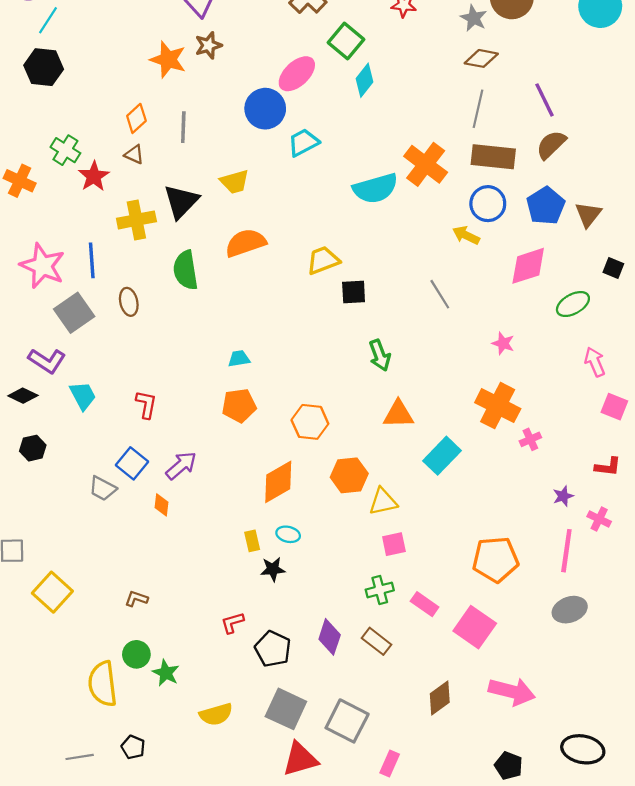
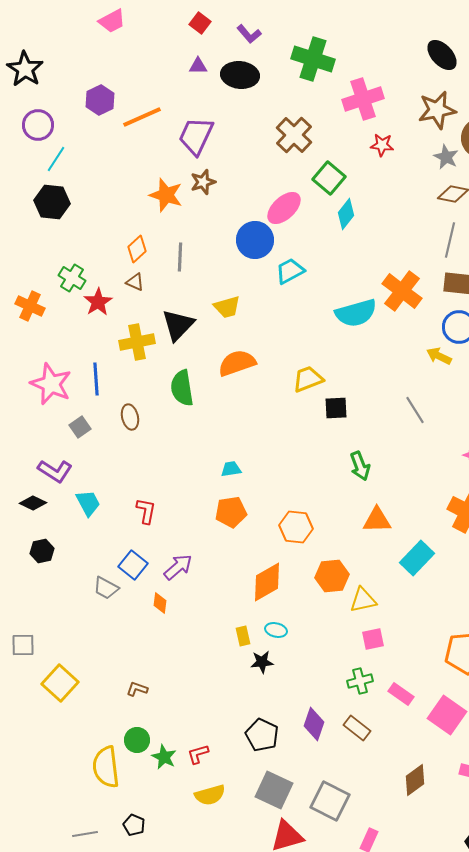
gray square: (74, 313) -> (80, 427), size x0.6
red L-shape: (232, 623) -> (198, 754), moved

